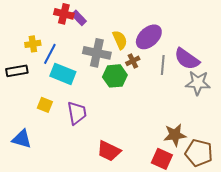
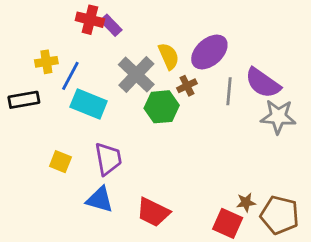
gray cross: (97, 53) -> (136, 74), turned 32
yellow square: (45, 105) -> (60, 162), moved
brown star: (175, 135) -> (246, 202), moved, size x0.6
blue triangle: (22, 139) -> (100, 200), moved

